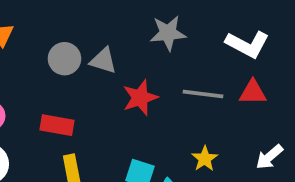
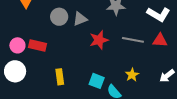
gray triangle: (103, 61) -> (80, 19), turned -42
red rectangle: (57, 125) -> (38, 46), moved

